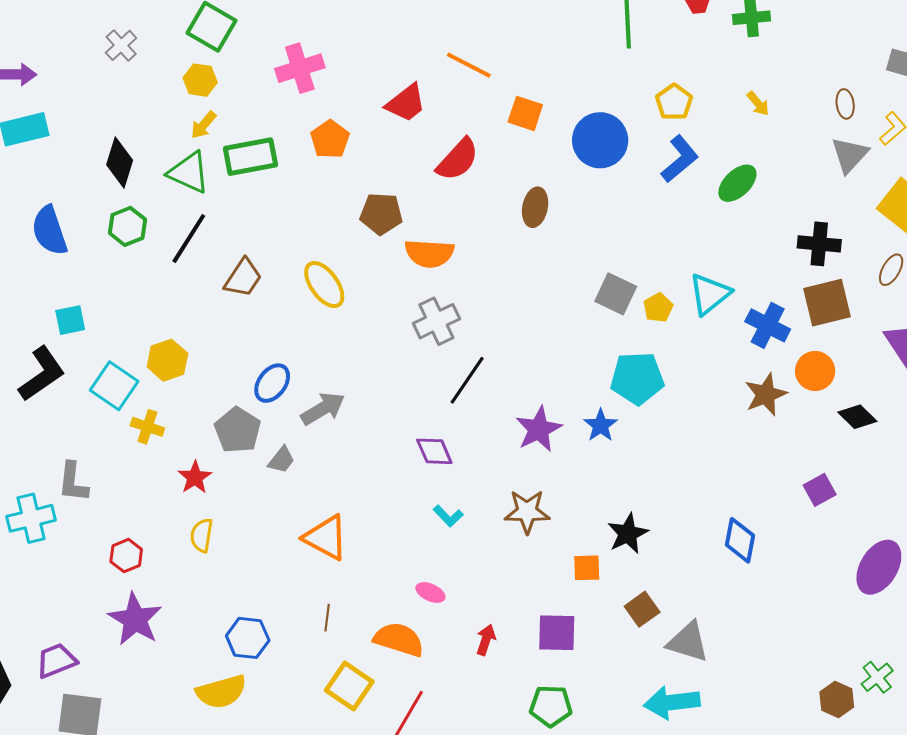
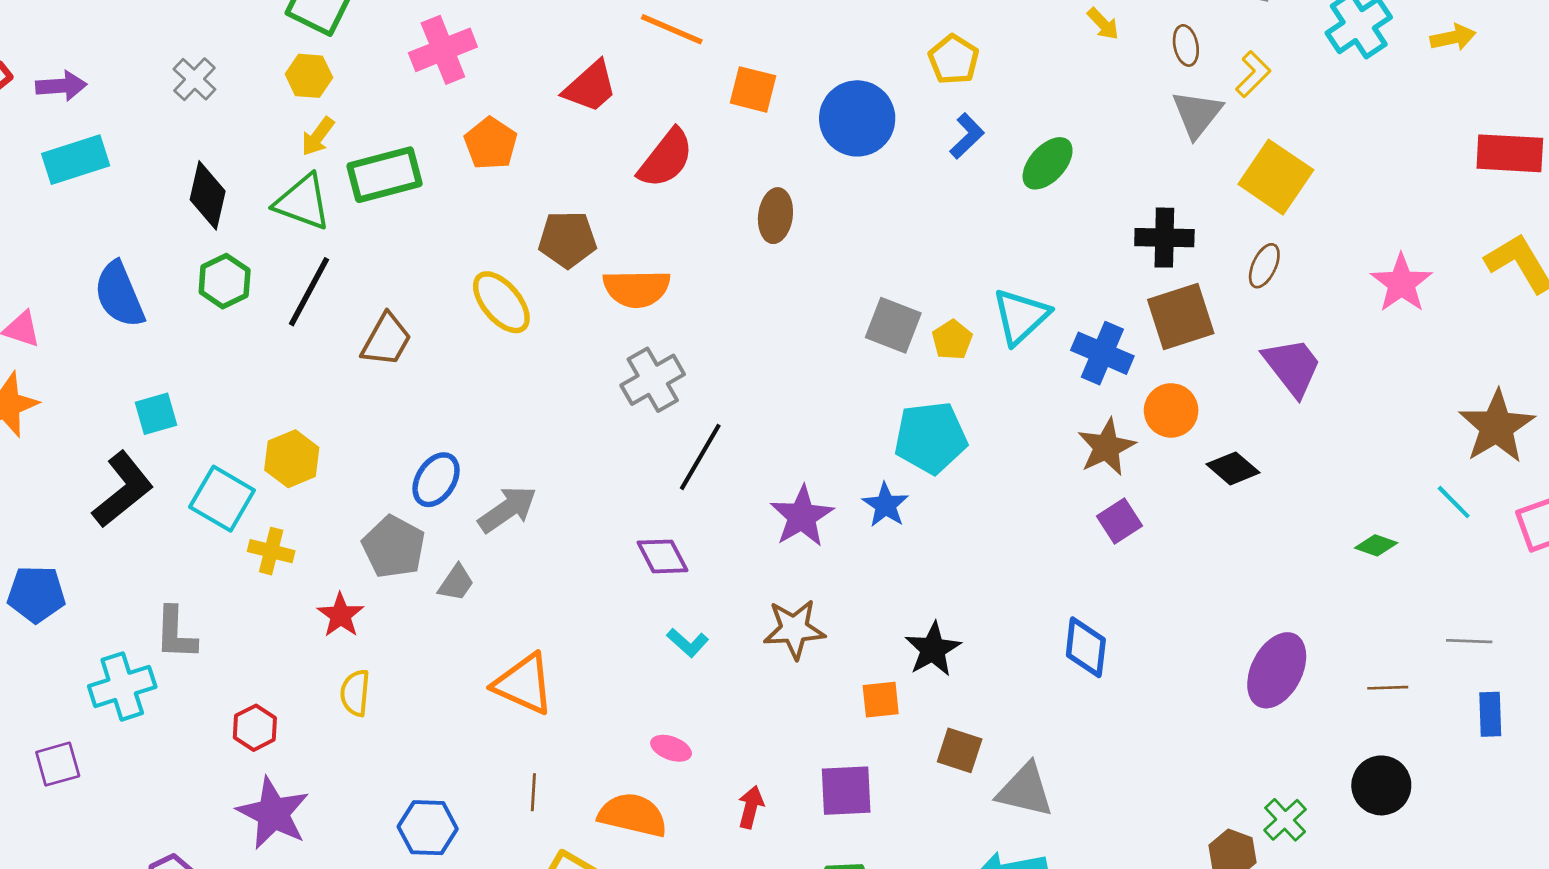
gray cross: (121, 45) -> (194, 79), moved
yellow arrow: (758, 104) -> (1103, 24), moved
blue L-shape: (680, 159) -> (967, 136), size x0.7
yellow ellipse: (324, 285) -> (501, 302), moved
purple square: (820, 490) -> (1119, 521), moved
brown square: (642, 609) -> (960, 750), turned -32

